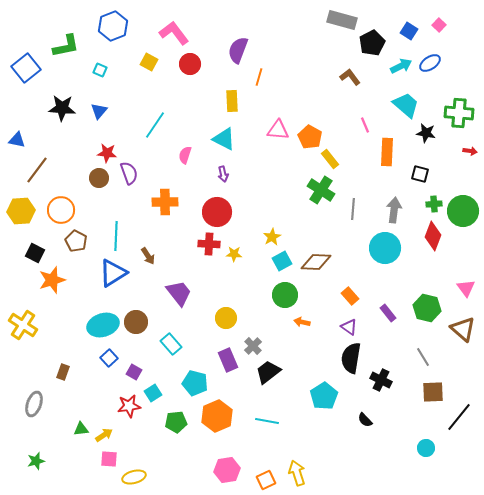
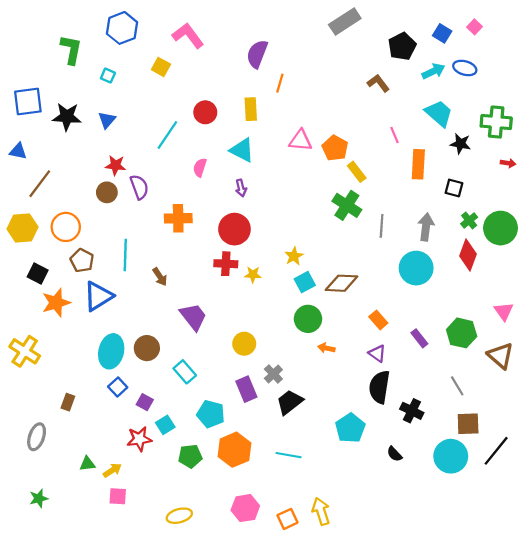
gray rectangle: (342, 20) -> (345, 21), moved, turned -48
green L-shape: (66, 46) -> (71, 50), turned -68
blue ellipse: (430, 63) -> (465, 68), turned 50
red circle: (190, 64) -> (205, 112), moved
blue square: (26, 68) -> (28, 102), moved, turned 32
green cross: (434, 204) -> (469, 220), turned -35
blue triangle: (113, 273) -> (98, 296), moved
cyan ellipse: (103, 325) -> (111, 351), turned -60
cyan circle: (426, 448) -> (451, 456), moved, size x1.8
yellow ellipse: (134, 477) -> (179, 516), moved

